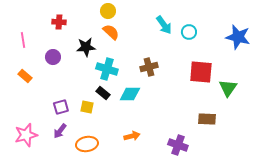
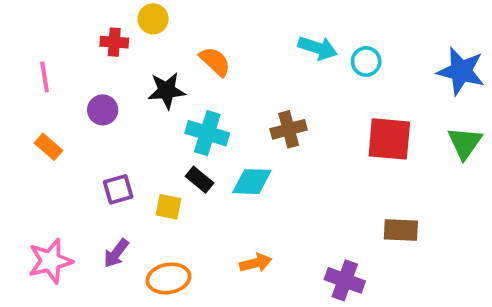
yellow circle: (108, 11) -> (153, 19), moved
cyan arrow: (164, 25) -> (318, 48), turned -36
green triangle: (228, 88) -> (465, 143), moved
purple square: (61, 107) -> (118, 189), moved

